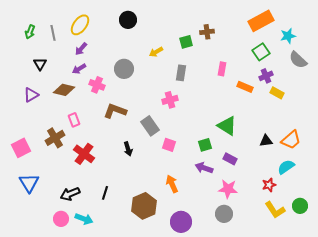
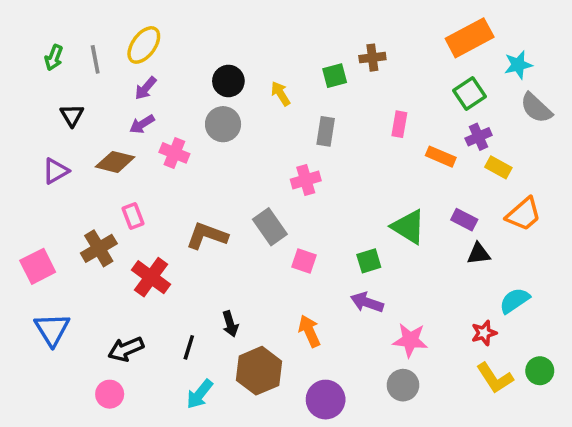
black circle: (128, 20) -> (228, 81), moved
yellow arrow: (156, 52) -> (281, 94), turned 88
brown L-shape: (115, 111) -> (207, 236), moved
orange trapezoid: (291, 140) -> (524, 214), moved
black arrow: (128, 149) -> (230, 324), moved
purple rectangle: (230, 159) -> (464, 220), moved
cyan arrow: (84, 219) -> (200, 394), moved, turned 108

